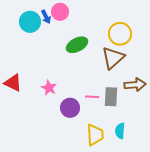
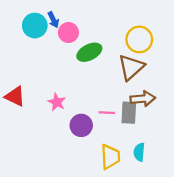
pink circle: (60, 12) -> (68, 33), moved
brown arrow: (135, 85) -> (143, 99), moved

